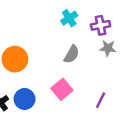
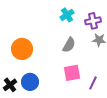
pink square: (62, 89) -> (72, 73), moved, turned 30

